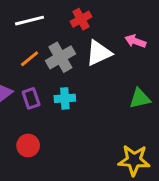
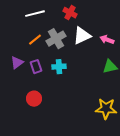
red cross: (81, 19) -> (70, 13), turned -32
pink arrow: (135, 41) -> (107, 40), moved

